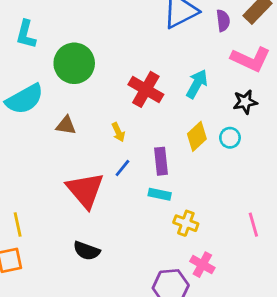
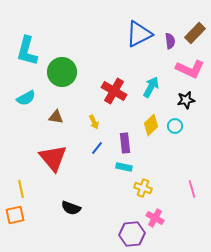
cyan L-shape: (26, 34) -> (27, 51), size x1.4
cyan semicircle: (25, 99) -> (26, 98), size x0.7
red triangle: (85, 190) -> (53, 158), moved

